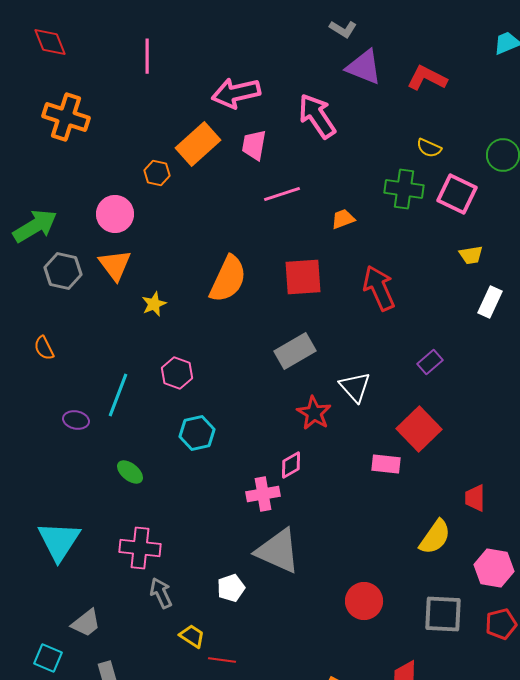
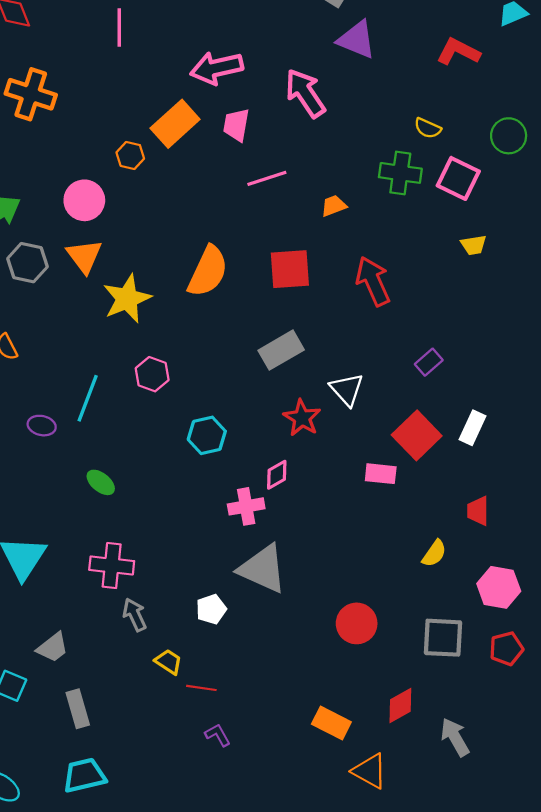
red L-shape: (427, 78) -> (458, 52), moved
white rectangle: (490, 302) -> (472, 428), moved
yellow star: (154, 304) -> (127, 299), size x1.8
cyan hexagon: (197, 433) -> (207, 435), moved
yellow semicircle: (435, 537) -> (434, 553), size x0.7

